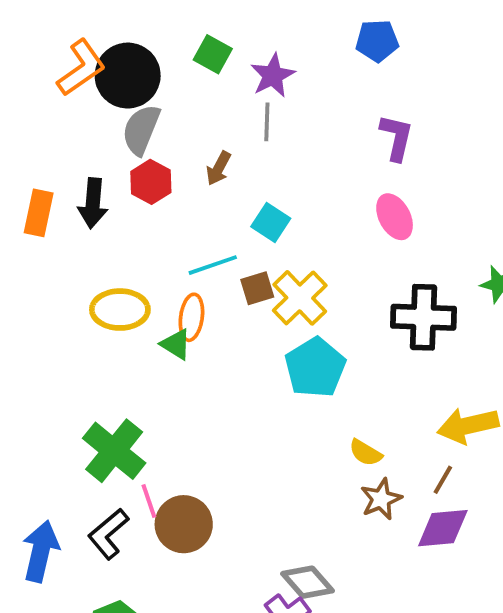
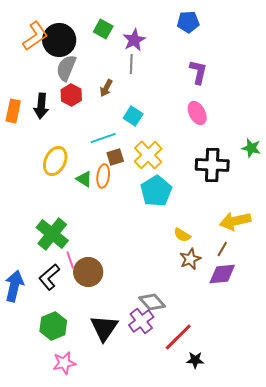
brown square: (257, 288) -> (115, 157), moved
yellow ellipse: (120, 310) -> (55, 161), turned -64
orange ellipse: (191, 317) -> (103, 176), moved

